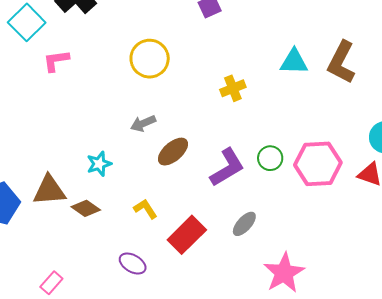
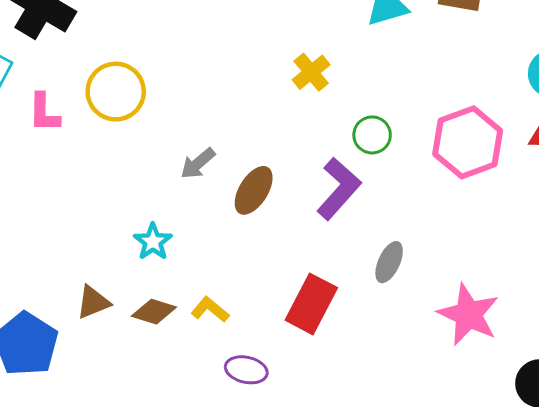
yellow circle: (150, 59) -> (116, 92), moved
pink L-shape: (56, 61) -> (44, 113), turned -64
green circle: (270, 158) -> (372, 135), moved
brown triangle: (49, 190) -> (93, 302), size x0.7
yellow L-shape: (145, 209) -> (210, 310), moved

